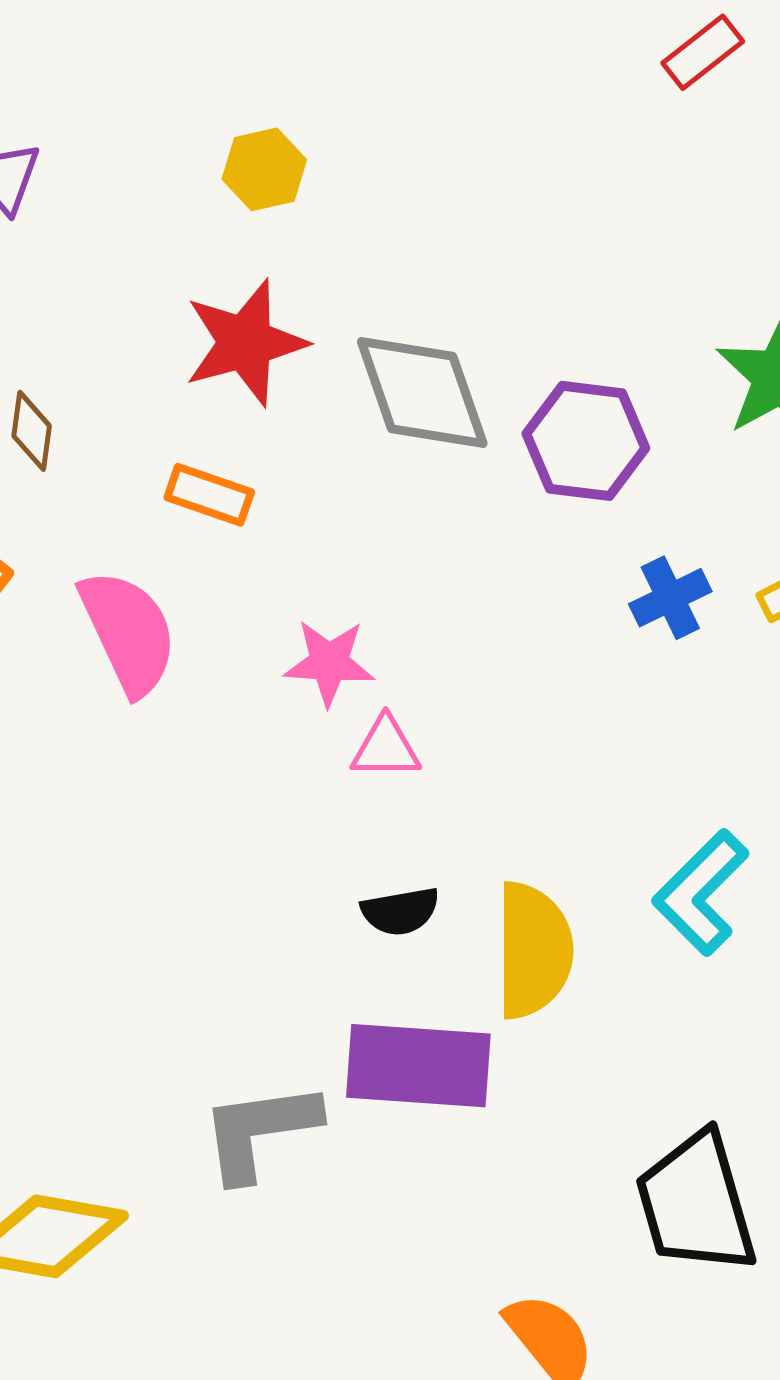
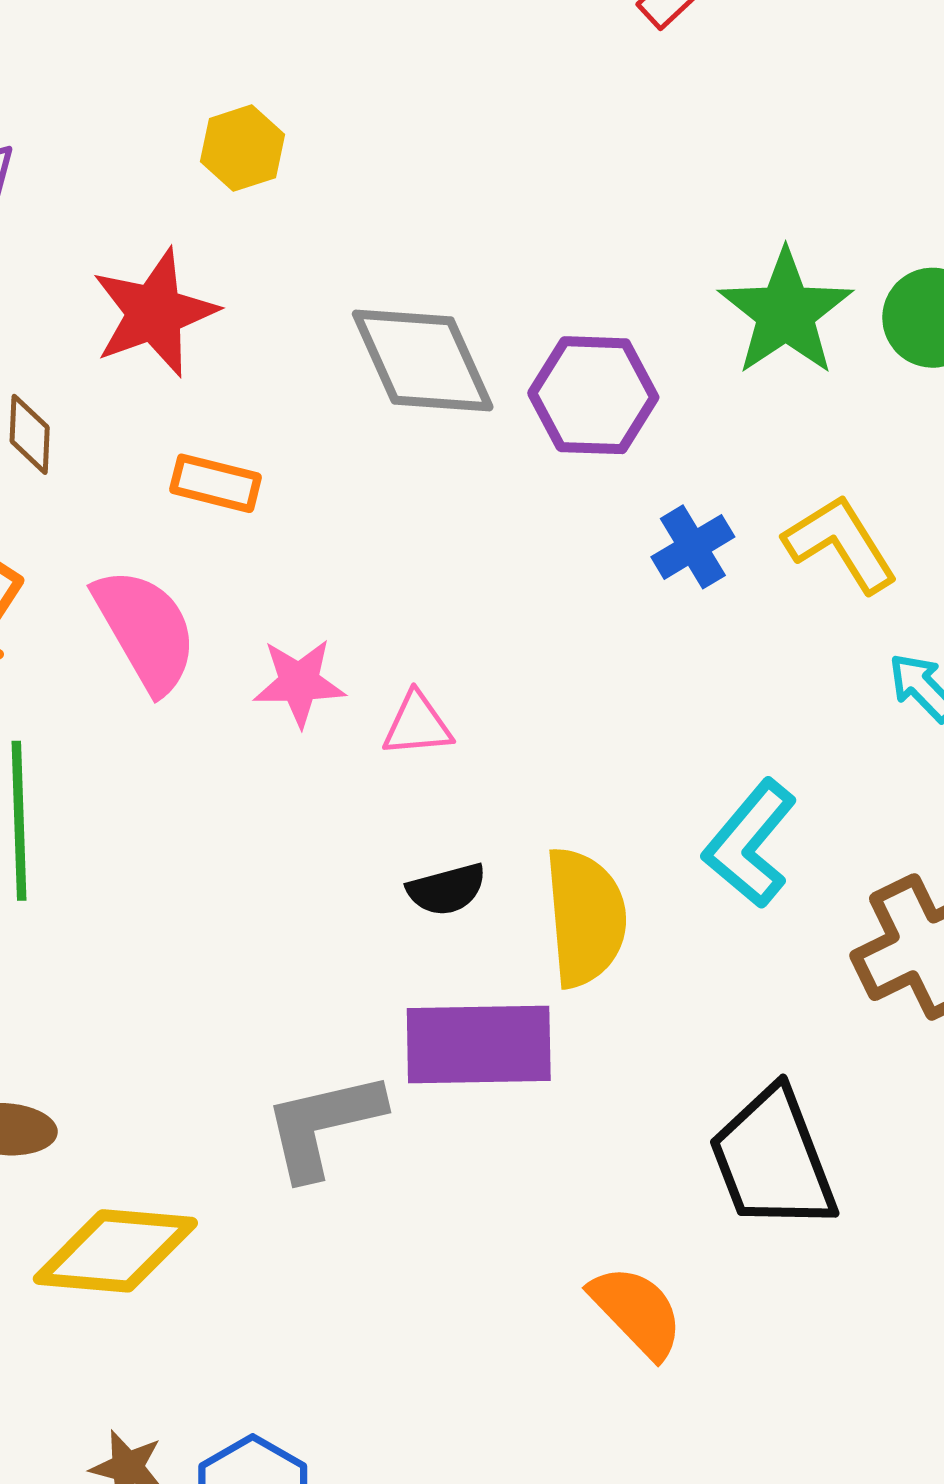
red star: (245, 343) -> (155, 313), moved
pink star: (329, 663) -> (299, 683), moved

